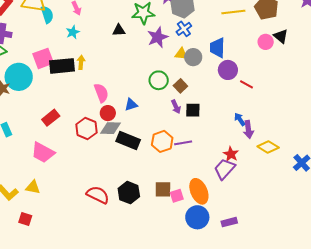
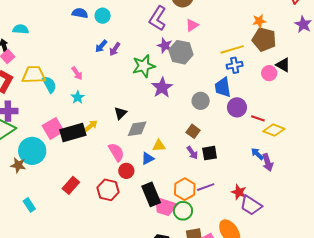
blue cross: (184, 29) -> (235, 65), moved, turned 35
black triangle: (119, 30) -> (120, 113), moved, turned -32
yellow triangle: (181, 54) -> (159, 146), moved
yellow arrow: (81, 62) -> (91, 126), turned 56
green circle: (159, 80) -> (183, 211), moved
gray diamond: (110, 128) -> (137, 129), moved
black rectangle: (128, 141) -> (151, 194), turned 55
yellow diamond: (268, 147) -> (274, 130), moved
pink trapezoid: (43, 152) -> (165, 206), moved
red star: (231, 154) -> (239, 192), moved
purple trapezoid: (224, 169) -> (251, 205), turned -90

